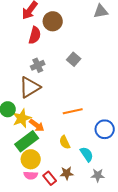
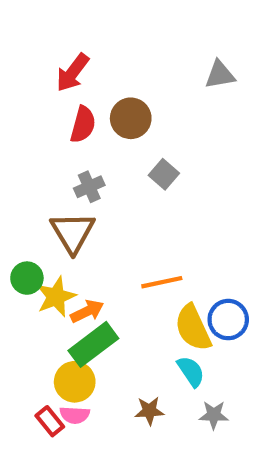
brown circle: (53, 21) -> (131, 118), moved
brown triangle: (30, 87) -> (73, 232), turned -30
orange arrow: (37, 125) -> (87, 311), turned -63
green rectangle: (27, 141) -> (93, 344), moved
yellow semicircle: (65, 142) -> (193, 328), moved, size x1.6
red rectangle: (50, 178) -> (50, 421), moved

